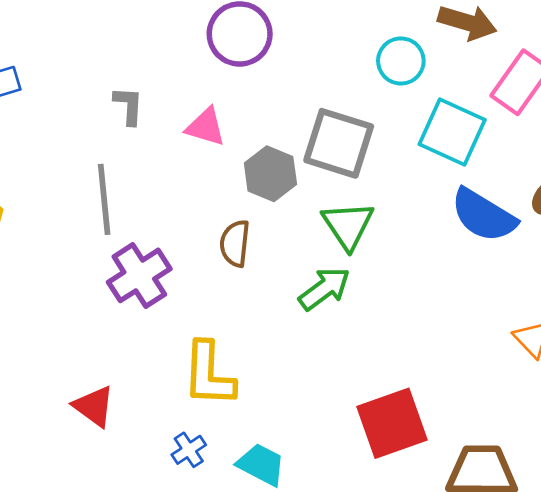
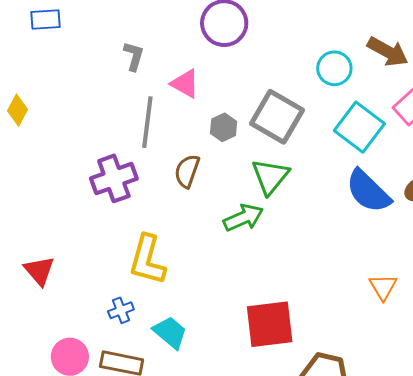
gray hexagon: (270, 174) -> (224, 127), size x0.7
gray line: (104, 199) -> (147, 122), moved
red triangle: (94, 406) -> (39, 271), moved

